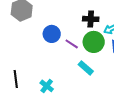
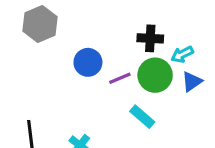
purple line: (72, 44) -> (120, 78), turned -56

